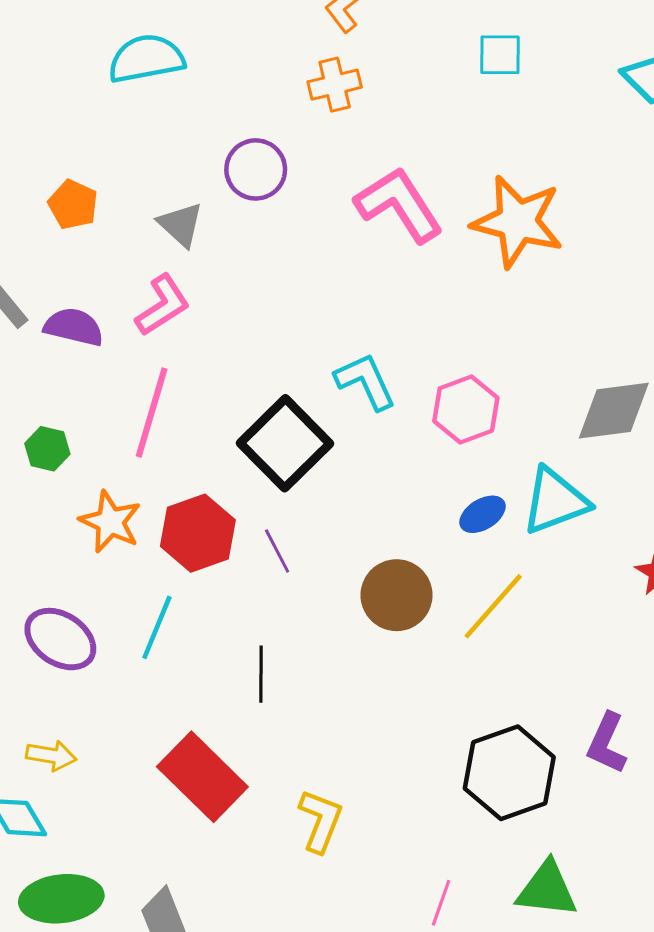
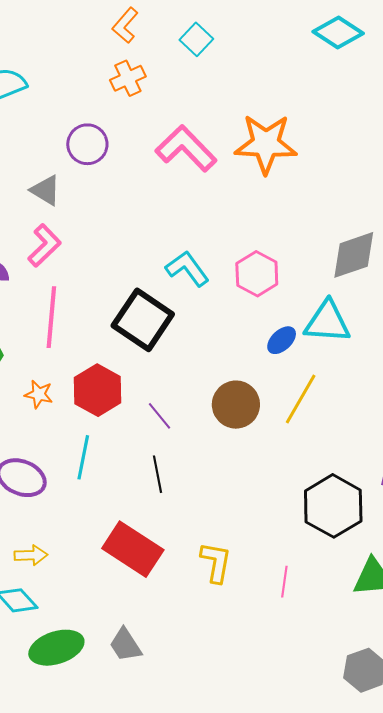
cyan square: (500, 55) -> (196, 39), moved, turned -36
cyan triangle: (555, 501) -> (327, 322), turned 36
orange star: (110, 522) -> (39, 394), size x0.7
purple line: (277, 551) -> (160, 416), moved
pink line: (441, 903) -> (284, 582), moved

